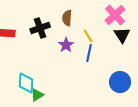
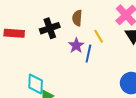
blue line: (89, 53) -> (88, 54), moved

